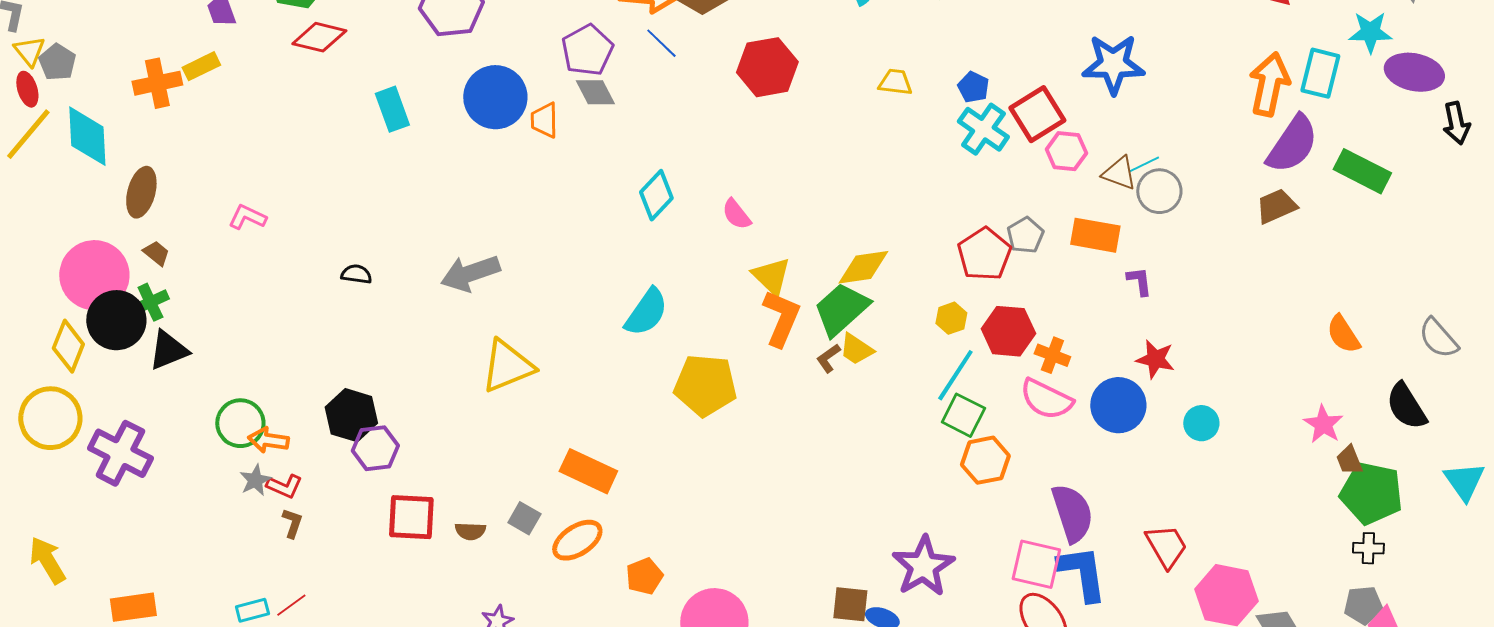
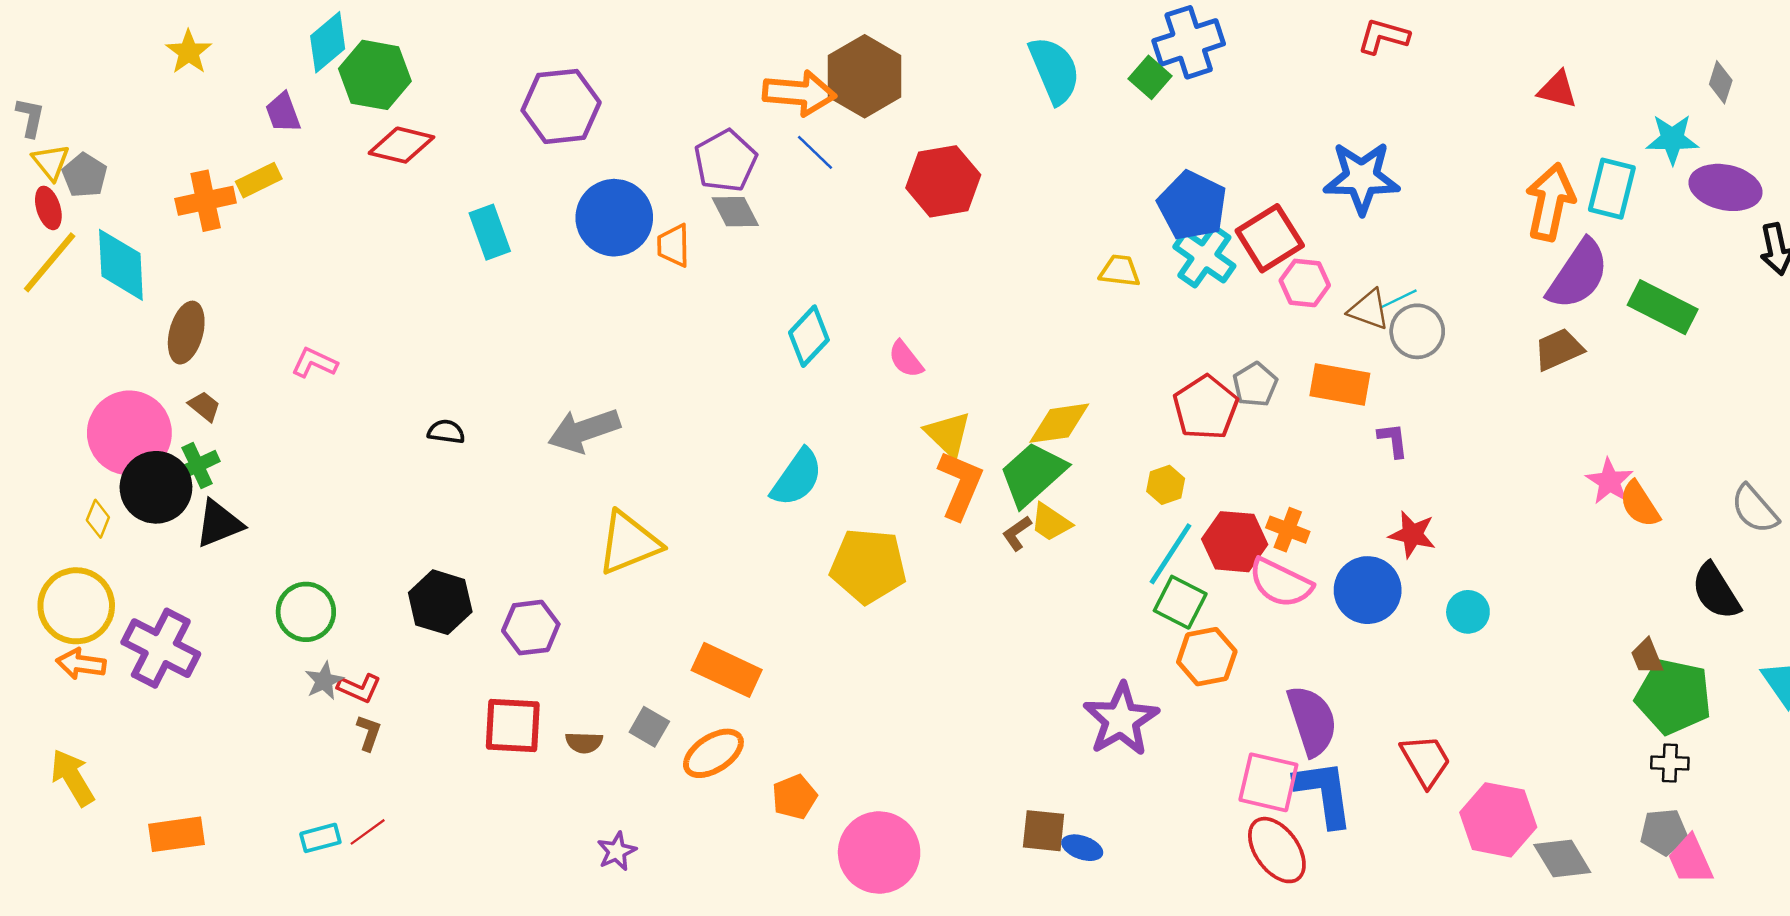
yellow trapezoid: (895, 82) -> (1120, 271), moved
blue pentagon: (973, 87) -> (1192, 206), size x1.8
red hexagon: (1008, 331) -> (1235, 542), moved
yellow diamond: (68, 346) -> (98, 519), size x0.6
pink star: (1323, 424) -> (1609, 481), moved
orange arrow: (268, 440) -> (81, 664), moved
purple hexagon: (375, 448) -> (531, 628), moved
purple star: (923, 566) -> (1121, 719), moved

